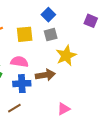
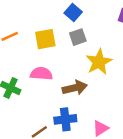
blue cross: (22, 84) -> (65, 119), moved

